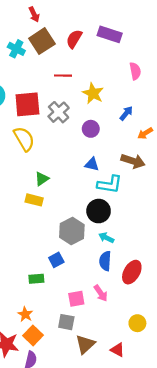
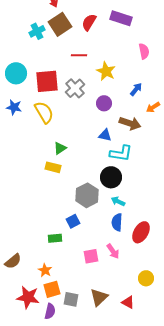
cyan cross: (16, 49) -> (37, 31), turned 35
brown arrow: (133, 161) -> (130, 123), moved
gray square: (66, 322) -> (71, 299), moved
orange square: (33, 335) -> (52, 289), turned 30

